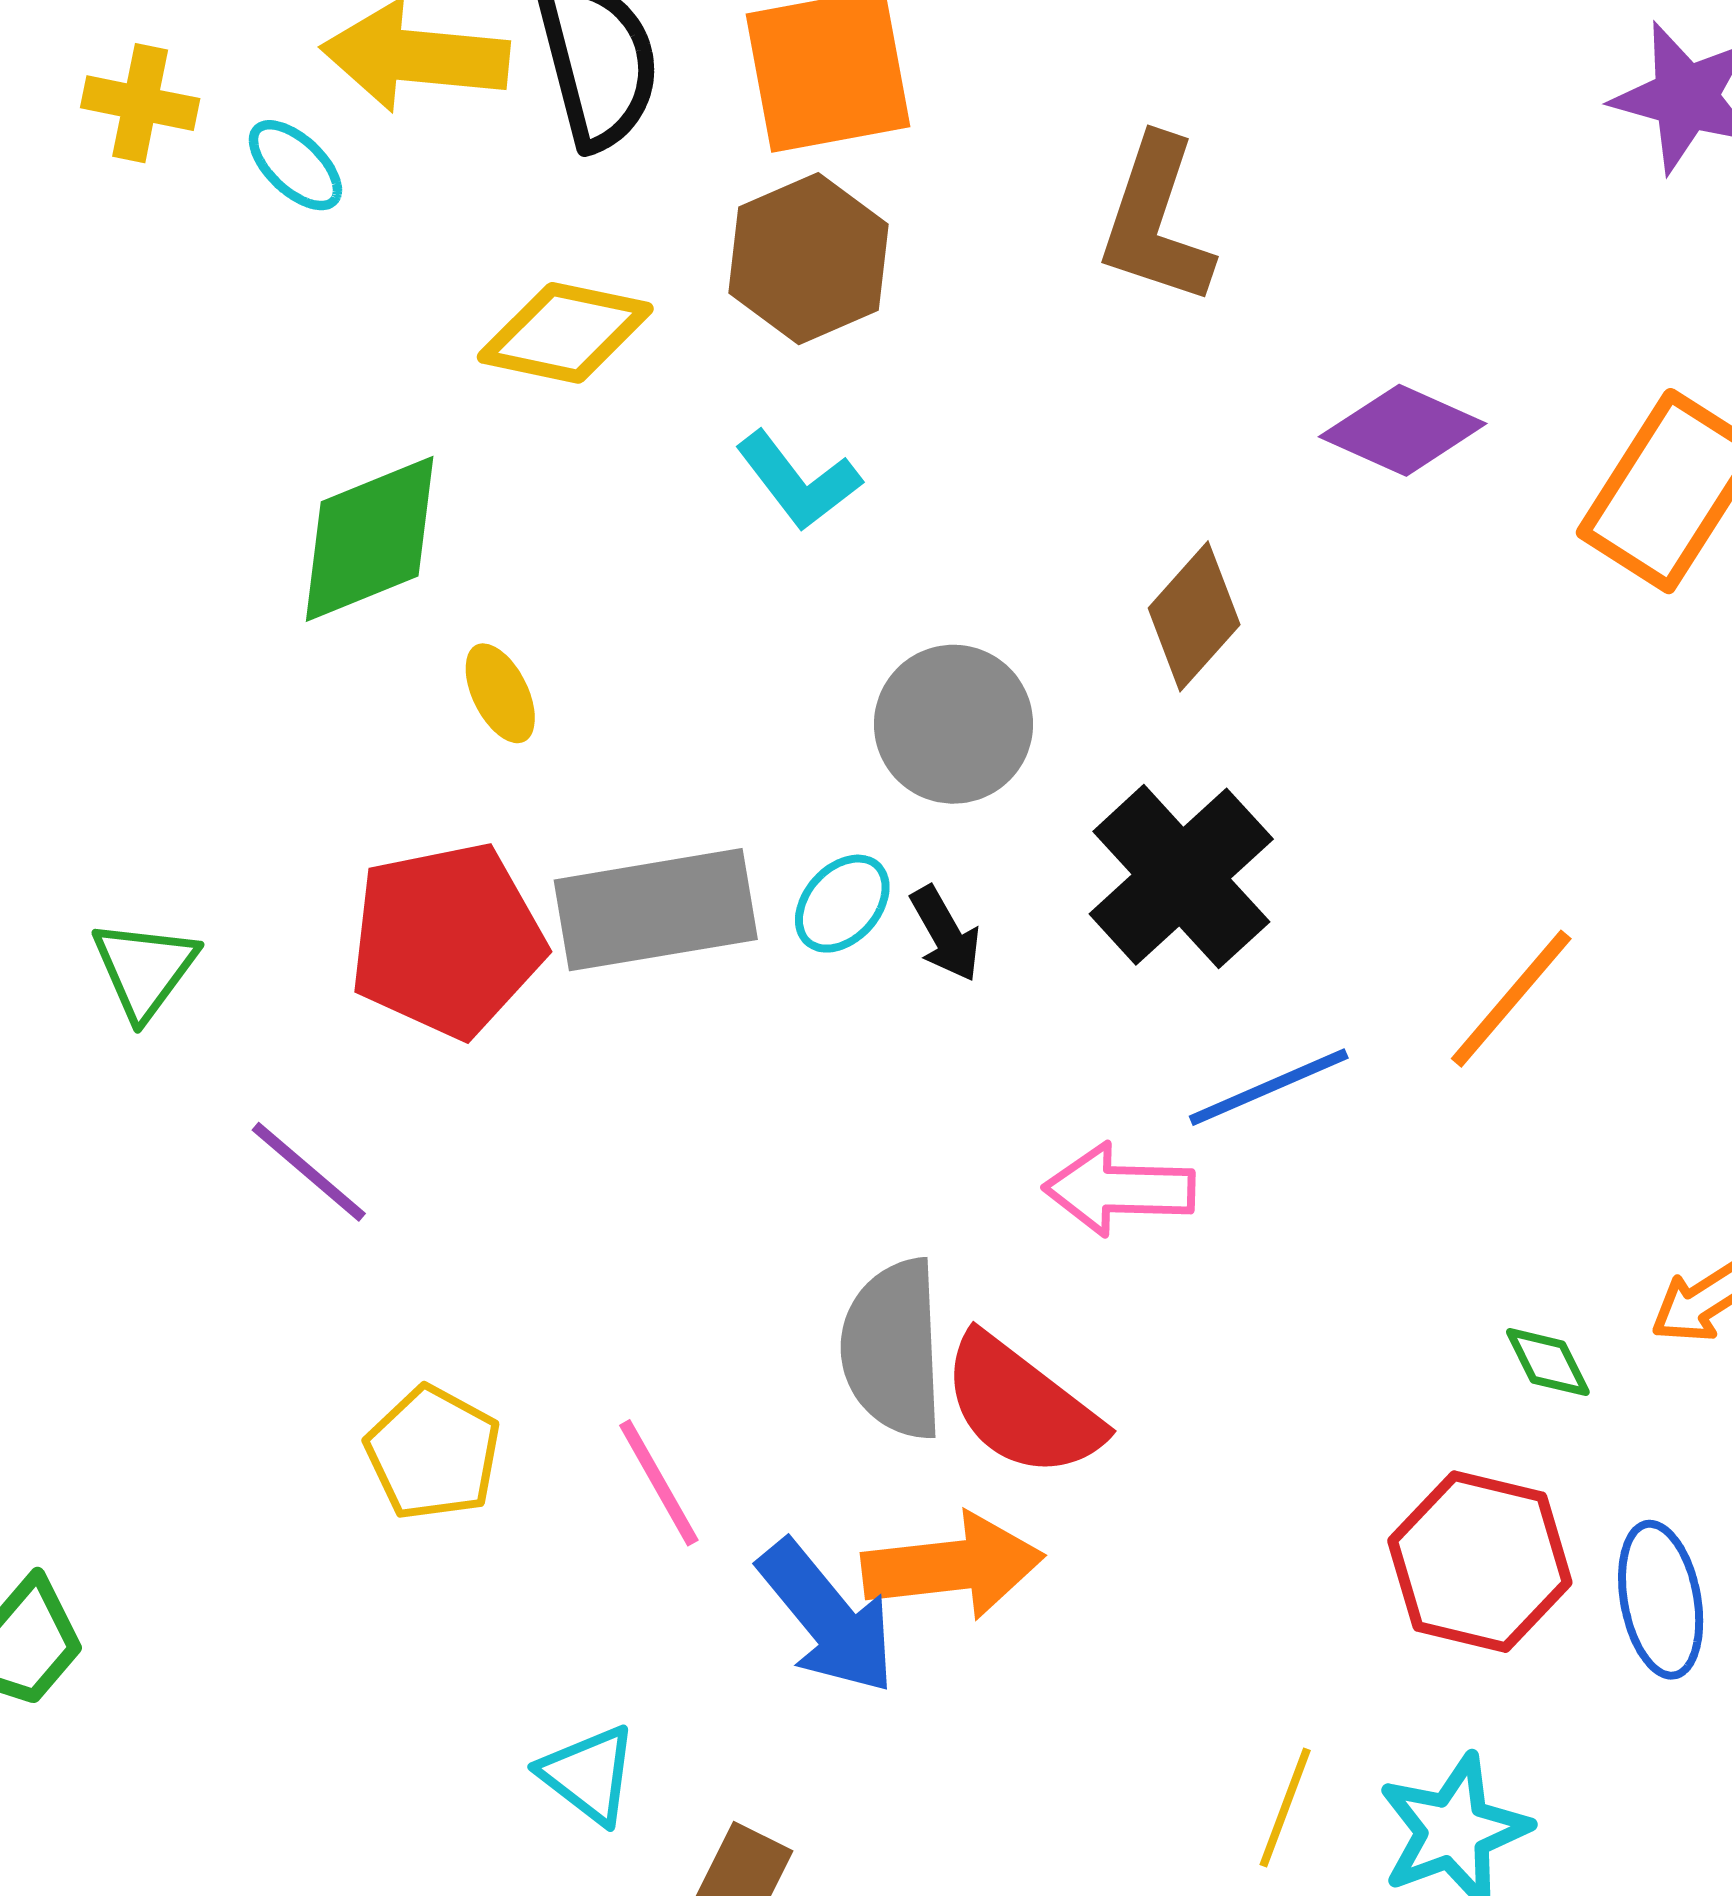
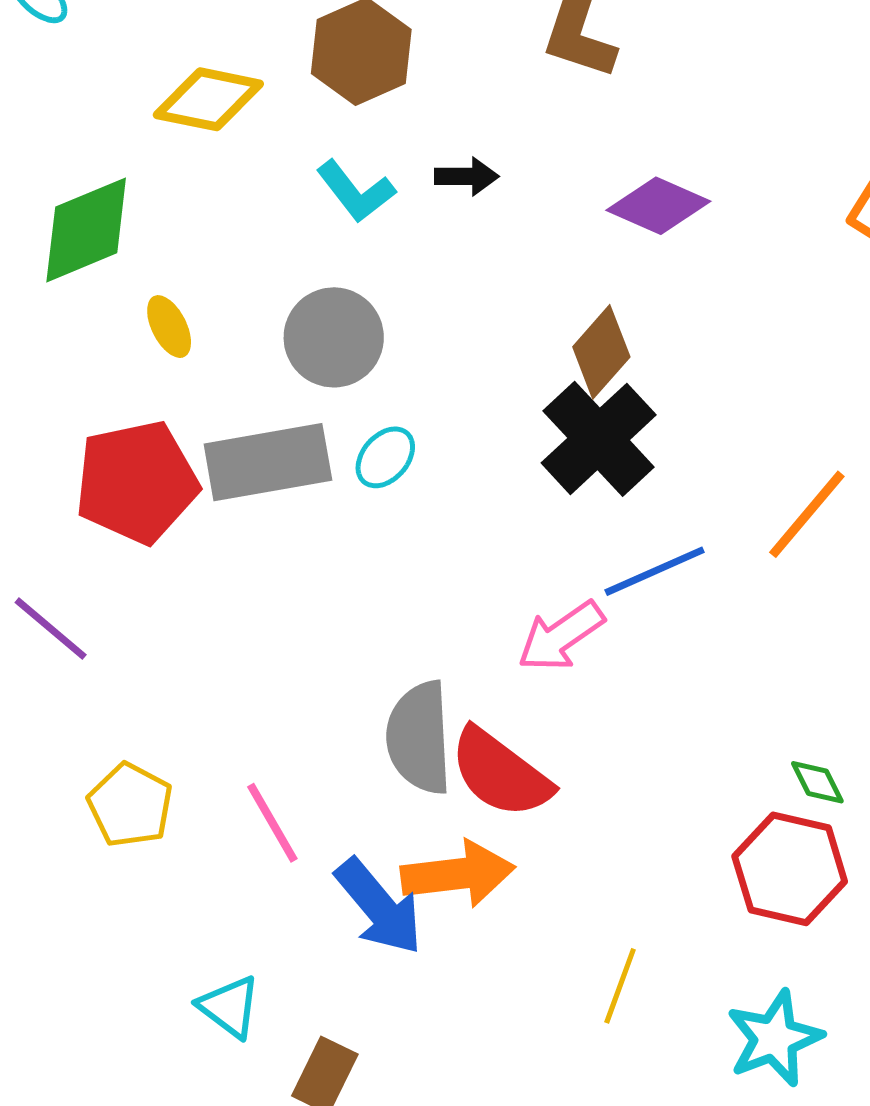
purple diamond: (1403, 430) -> (658, 206), moved
brown diamond: (1194, 616) -> (601, 352), moved
gray circle: (953, 724) -> (334, 337), moved
black arrow: (945, 934) -> (467, 176), moved, turned -60
pink arrow: (1119, 1189) -> (561, 636), turned -36
green diamond: (1548, 1362) -> (817, 782), moved
yellow line: (1285, 1808) -> (620, 986), moved

